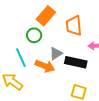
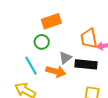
orange rectangle: (46, 16) -> (51, 21), turned 36
orange trapezoid: (74, 26) -> (89, 38), moved

